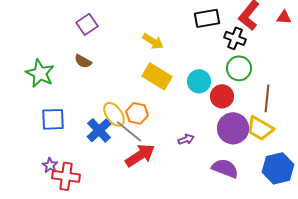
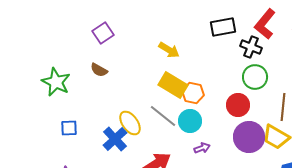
cyan circle: (199, 81) -> (190, 121), moved
orange hexagon: (137, 113) -> (193, 93), moved
blue square: (53, 119) -> (69, 128), size x0.7
gray line: (129, 131) -> (163, 116), moved

